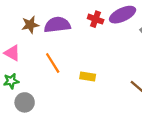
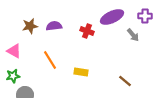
red cross: (96, 19) -> (87, 31), moved
purple semicircle: (57, 25) -> (54, 26), size x0.7

